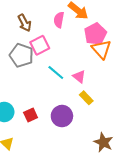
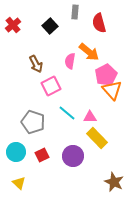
gray pentagon: (21, 55) -> (33, 122), moved
pink triangle: (79, 77) -> (90, 117), turned -40
yellow rectangle: (86, 98) -> (97, 138), size x1.5

